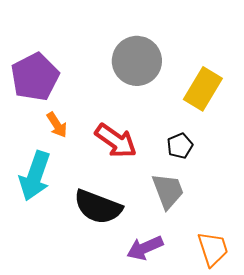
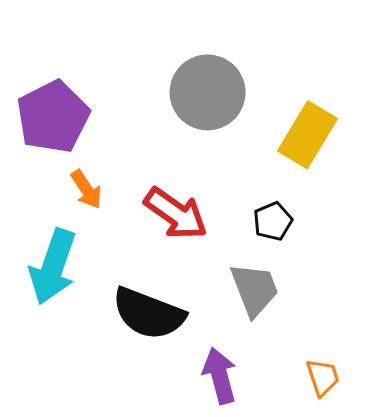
purple arrow: (145, 248) -> (220, 376), turned 99
orange trapezoid: (213, 249) -> (323, 377), size x0.7

